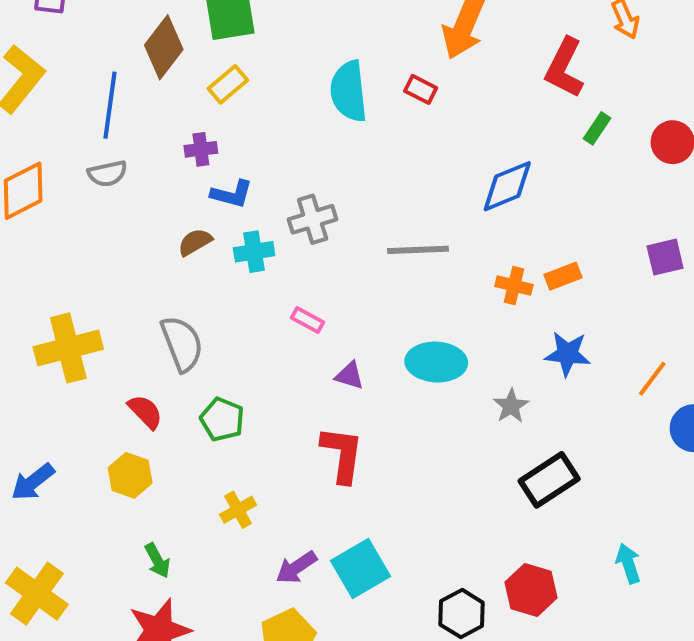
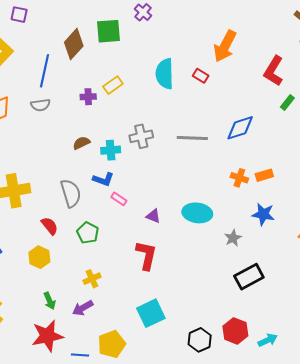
yellow rectangle: (228, 84) -> (113, 85), moved
blue L-shape: (232, 194) -> (103, 179), moved
gray line: (418, 250) -> (192, 138), moved
pink rectangle: (307, 320) -> (119, 199), moved
cyan arrow: (628, 563) -> (268, 340), moved, turned 78
purple arrow: (296, 567) -> (83, 308), moved

